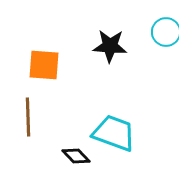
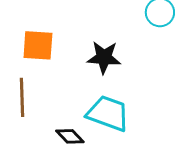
black star: (110, 46) -> (104, 57), moved

